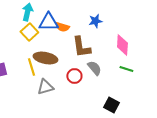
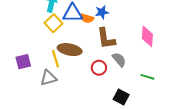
blue star: (95, 21) -> (102, 12), moved
green line: (126, 69) -> (147, 77), moved
gray triangle: (45, 87) -> (48, 78), moved
black square: (111, 105) -> (121, 97), moved

